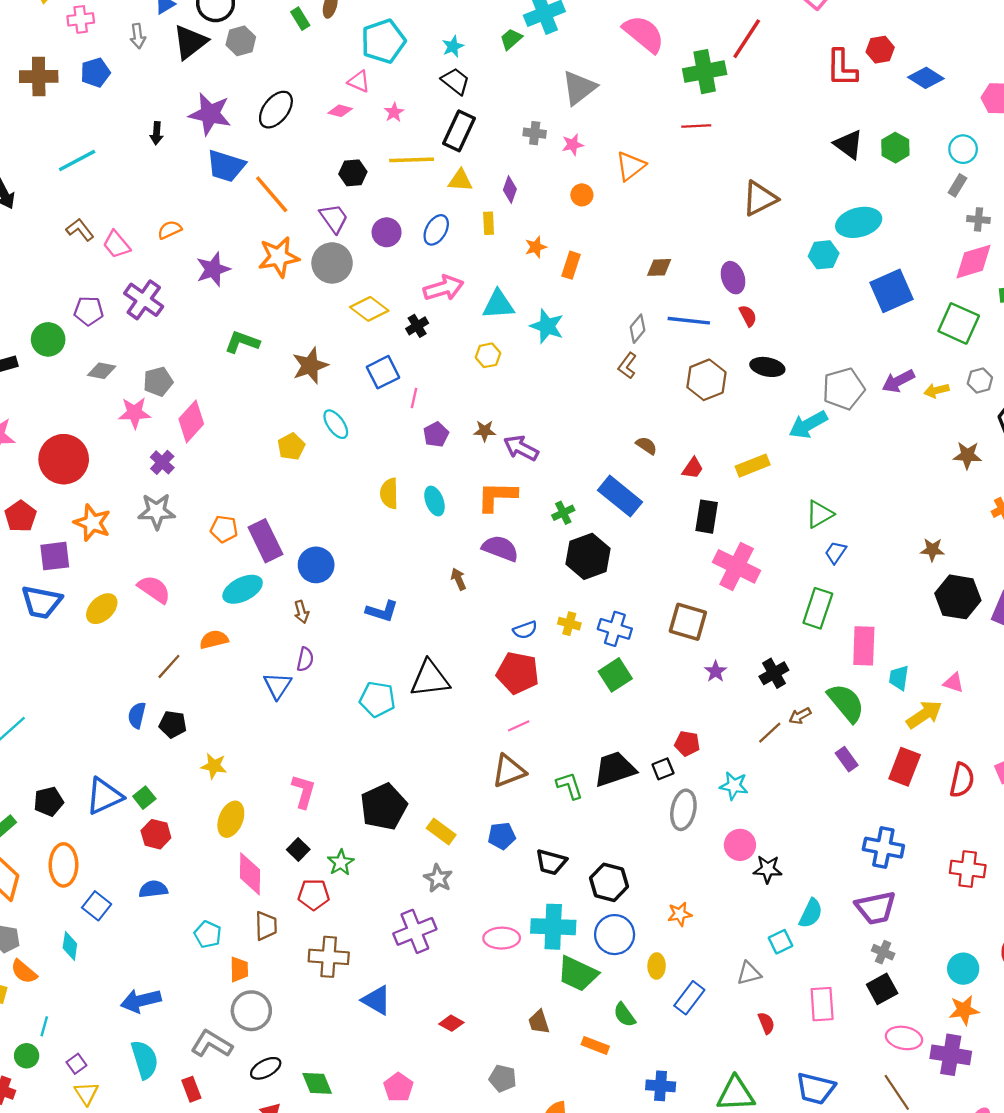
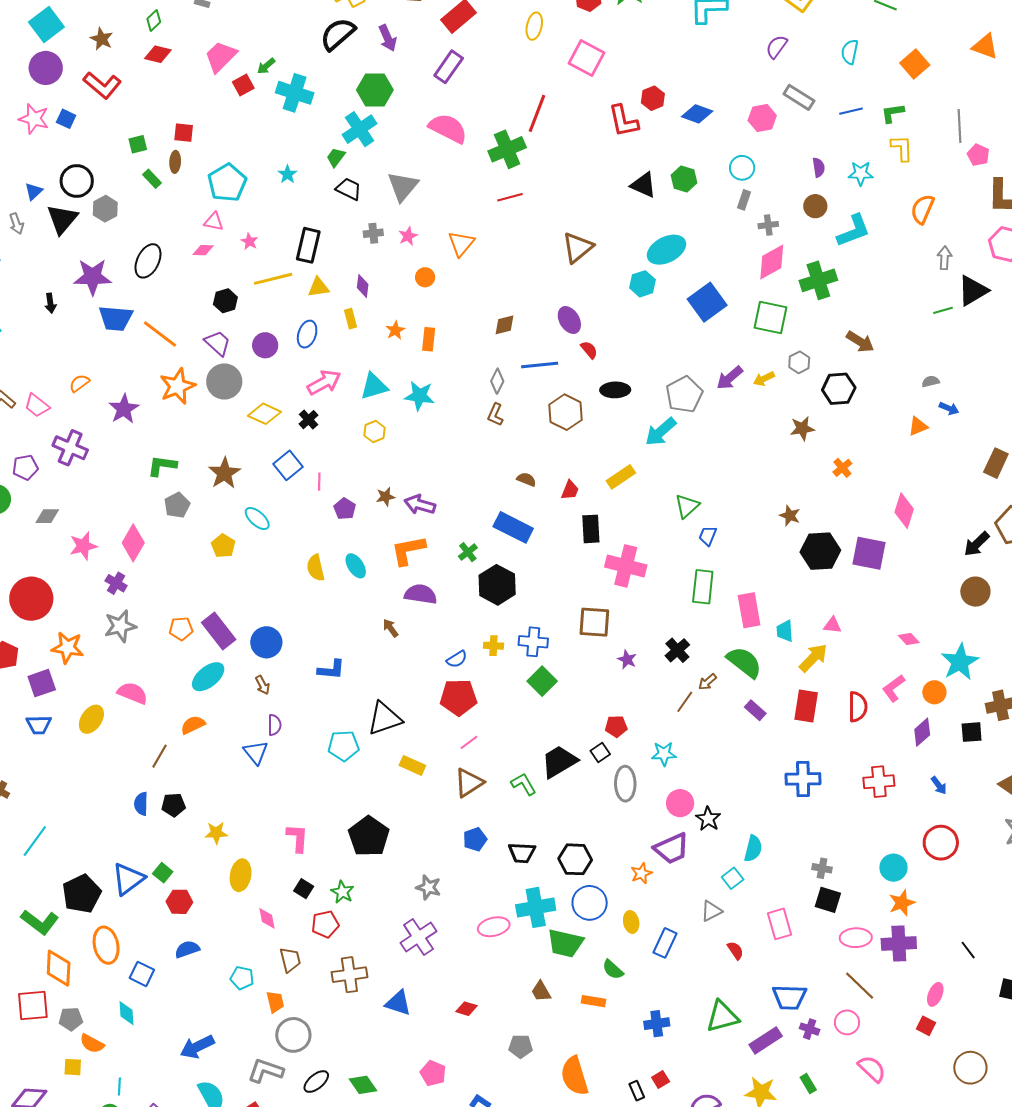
black trapezoid: (455, 81) -> (349, 189), moved
gray pentagon: (158, 382) -> (177, 505), moved
brown star: (932, 550) -> (790, 516), turned 30
blue trapezoid: (41, 602) -> (39, 725), size x0.7
black pentagon: (49, 801) -> (82, 894), size x1.5
yellow rectangle: (441, 831) -> (412, 765), moved
black star: (768, 869) -> (708, 819), turned -30
pink diamond: (250, 874) -> (267, 918), size x0.6
purple trapezoid: (876, 908) -> (672, 848), moved
black square: (882, 989) -> (828, 900), turned -32

